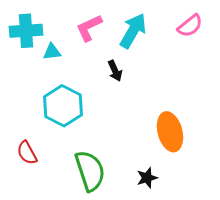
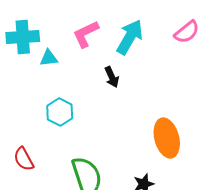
cyan hexagon: (63, 106) -> (60, 112), size x0.7

